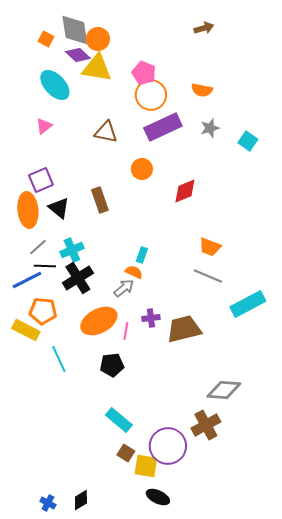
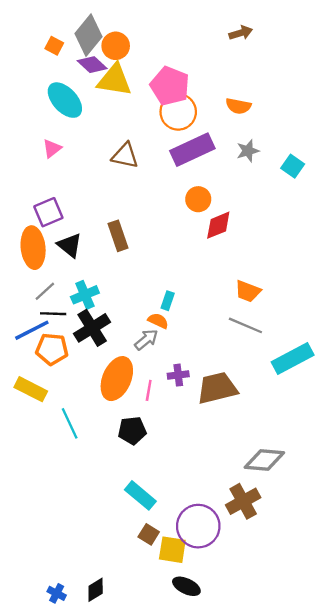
gray diamond: (75, 30) -> (89, 35), turned 48
pink pentagon: (144, 73) -> (170, 86), size x1.4
orange circle: (142, 169) -> (198, 199), moved
orange pentagon: (43, 311) -> (52, 349), moved
orange ellipse: (99, 321) -> (117, 379), turned -39

